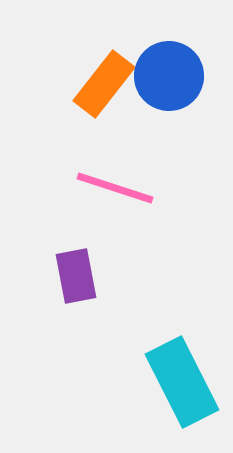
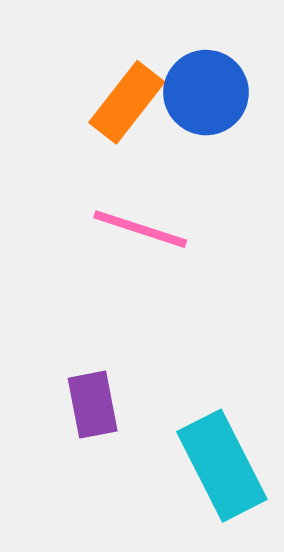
purple rectangle: (76, 276) -> (93, 405), moved

